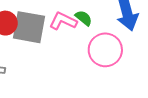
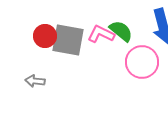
green semicircle: (84, 18) -> (121, 31), size x1.4

